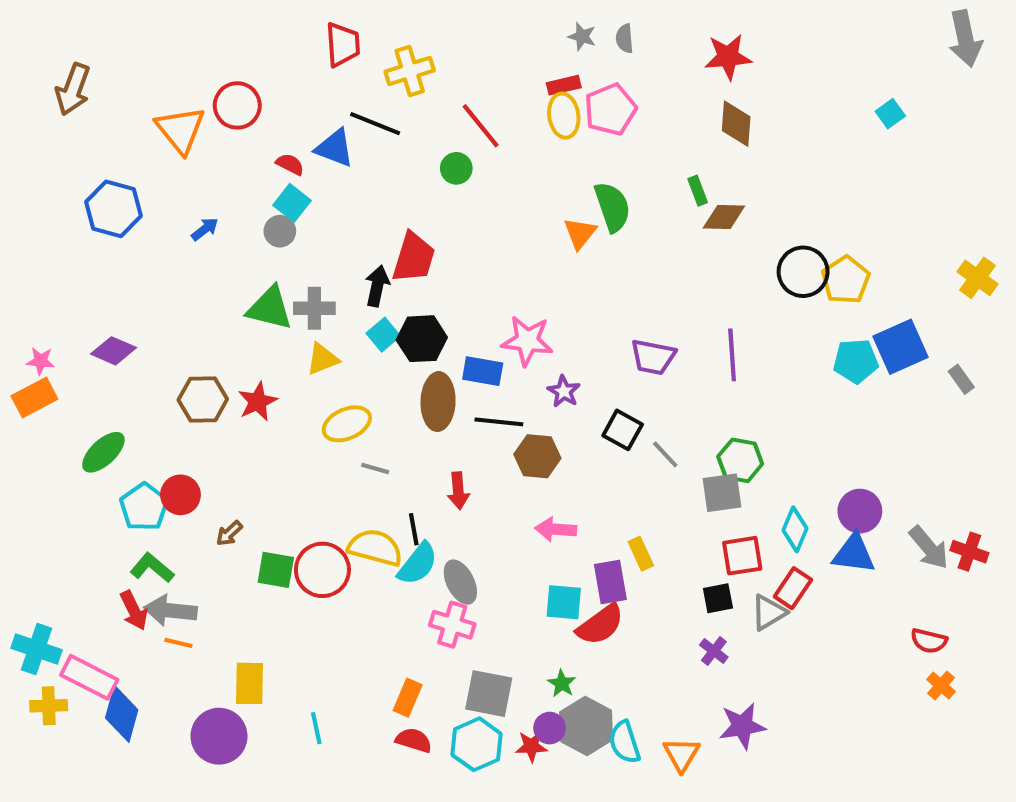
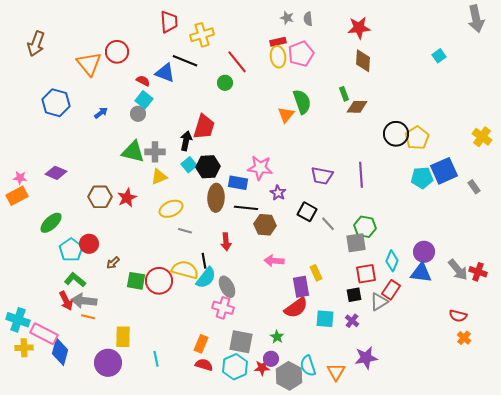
cyan square: (564, 602) -> (325, 319), moved
gray hexagon: (586, 726) -> (289, 376), moved

